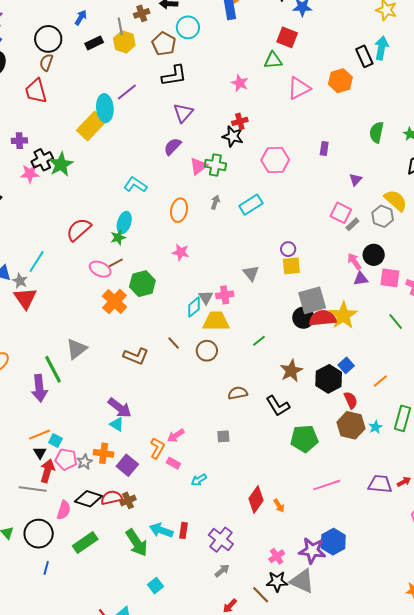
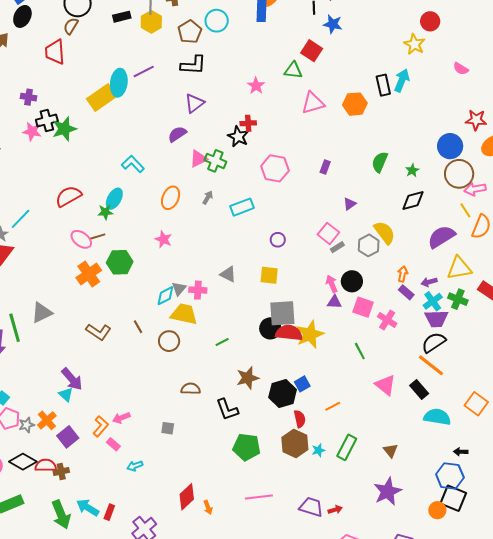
purple circle: (288, 249) -> (278, 240), moved
gray triangle: (251, 273) -> (228, 274), turned -36
orange cross: (104, 453) -> (47, 420), turned 30

